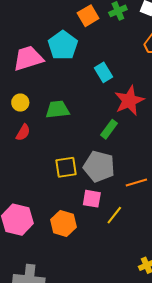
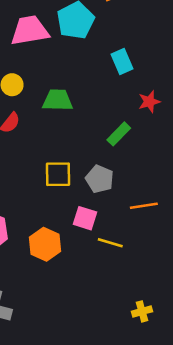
red star: (129, 101) -> (149, 102), size x0.6
gray pentagon: (99, 166) -> (100, 179), size x0.7
yellow line: (114, 215) -> (110, 243), turned 60

